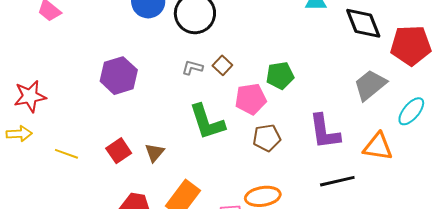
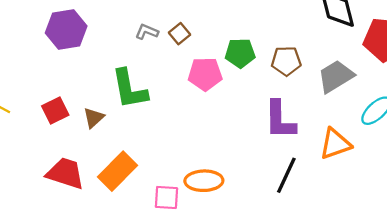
green L-shape: (207, 122) -> (129, 89), moved
brown pentagon: (267, 138) -> (286, 61), moved
orange triangle: (378, 147) -> (335, 144), turned -36
black line: (337, 181) -> (286, 175), turned -60

